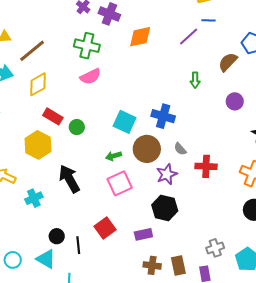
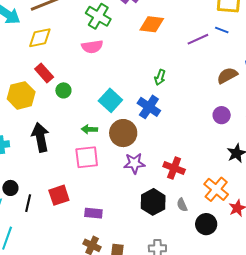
green arrow: (195, 80) -> (160, 77), moved
gray semicircle: (180, 149) -> (182, 205), moved
black hexagon: (165, 208) -> (153, 202), moved

